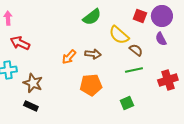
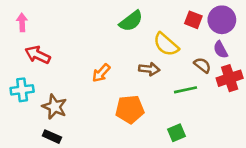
brown semicircle: (136, 50) -> (202, 65), moved
brown arrow: (93, 54) -> (149, 69), moved
red cross: (168, 80) -> (230, 78), moved

